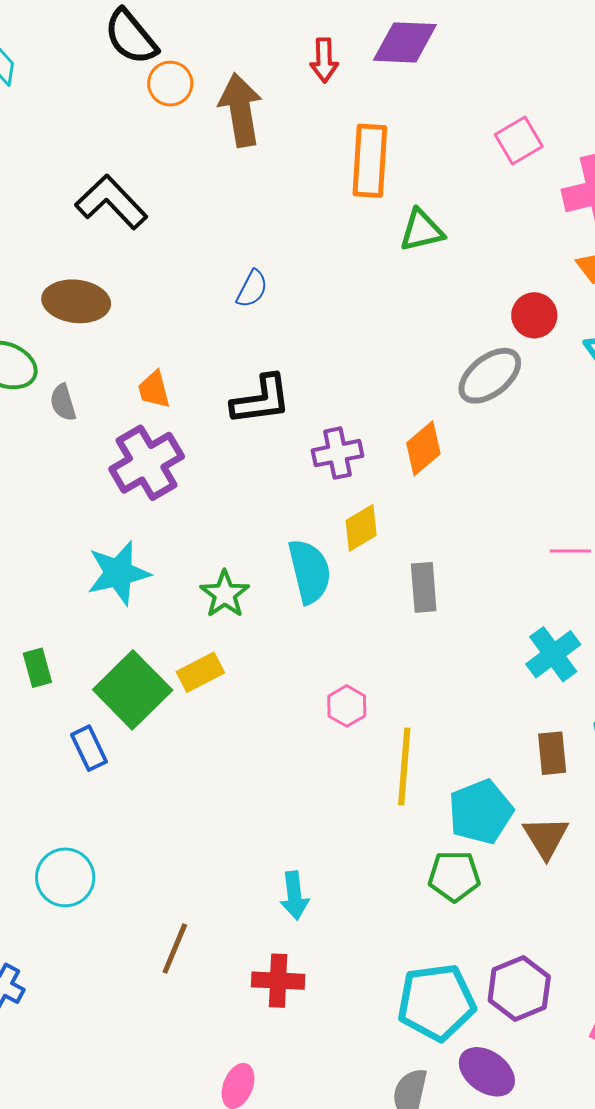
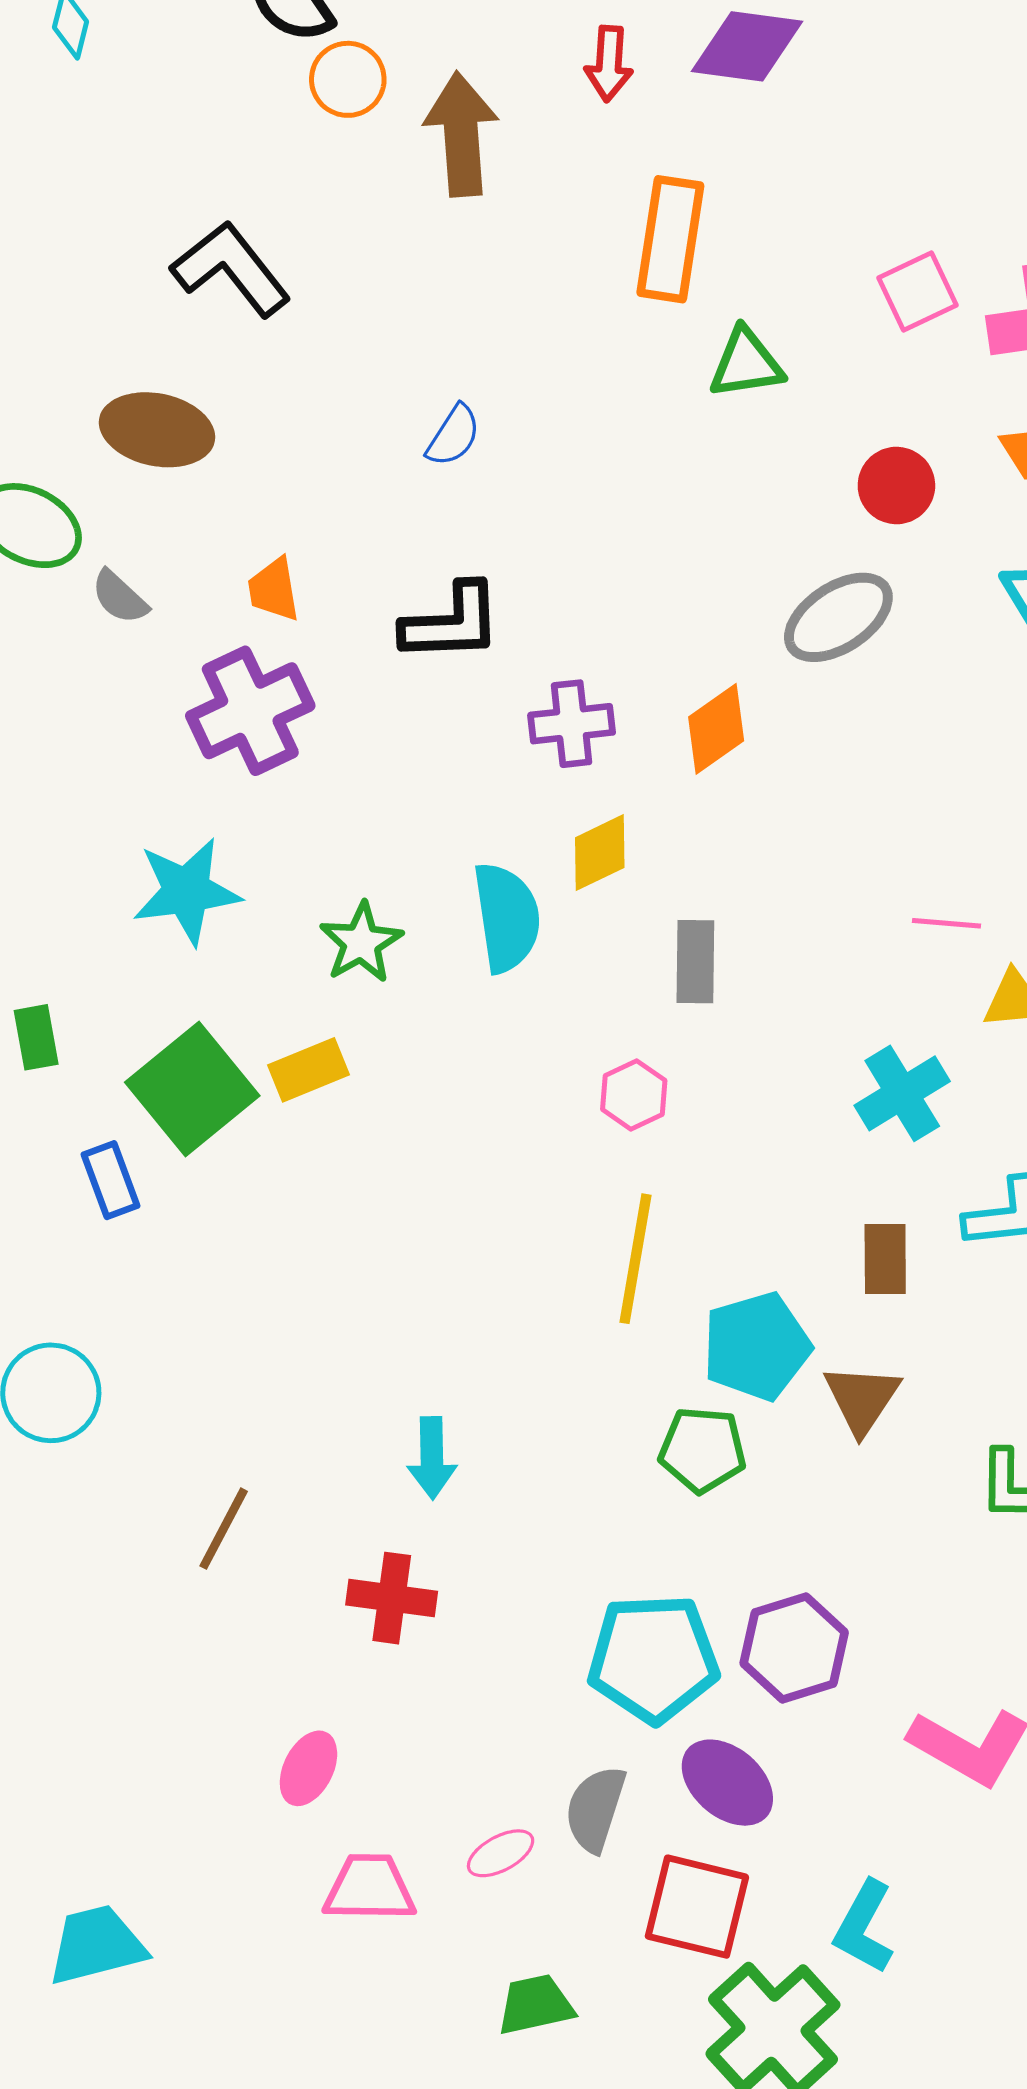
pink square: (519, 140) -> (917, 292), moved
red circle: (534, 315) -> (896, 486), moved
gray semicircle: (63, 402) -> (120, 597), turned -36
pink hexagon: (347, 706) -> (634, 1095), moved

